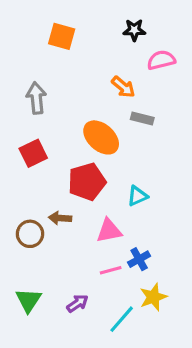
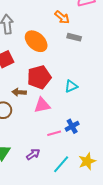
orange ellipse: (101, 137) -> (36, 41), moved
brown arrow: (60, 218) -> (19, 92), moved
pink triangle: (109, 231) -> (42, 105), moved
yellow star: (153, 297) -> (87, 161), moved

